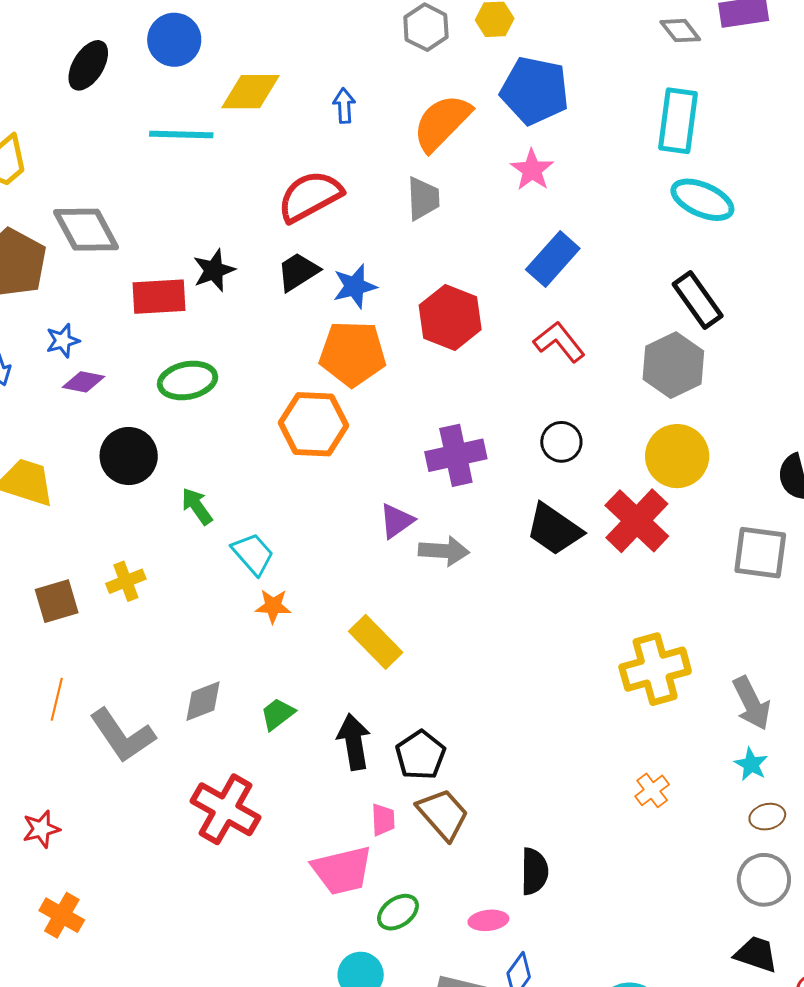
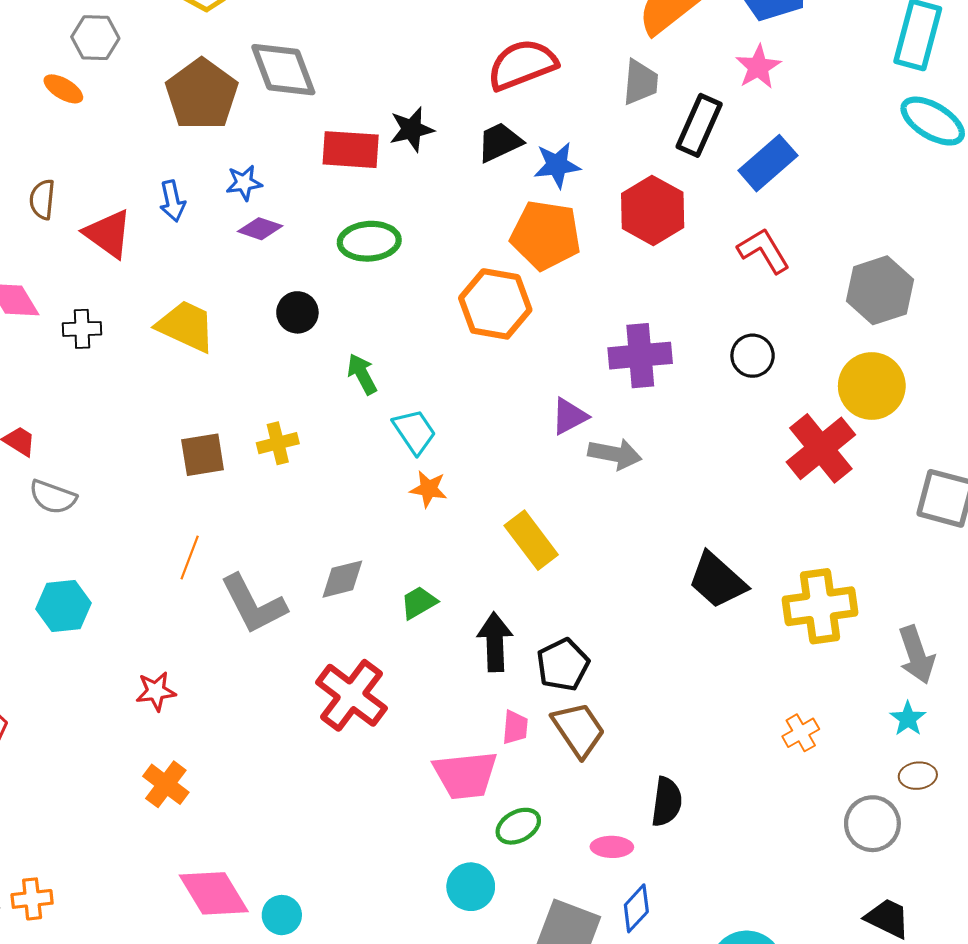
black rectangle: (698, 300) -> (699, 125), moved, turned 52
black circle: (129, 456) -> (297, 312), size x0.7
black trapezoid: (554, 529) -> (717, 580), moved
gray circle: (764, 880) -> (872, 824), moved

